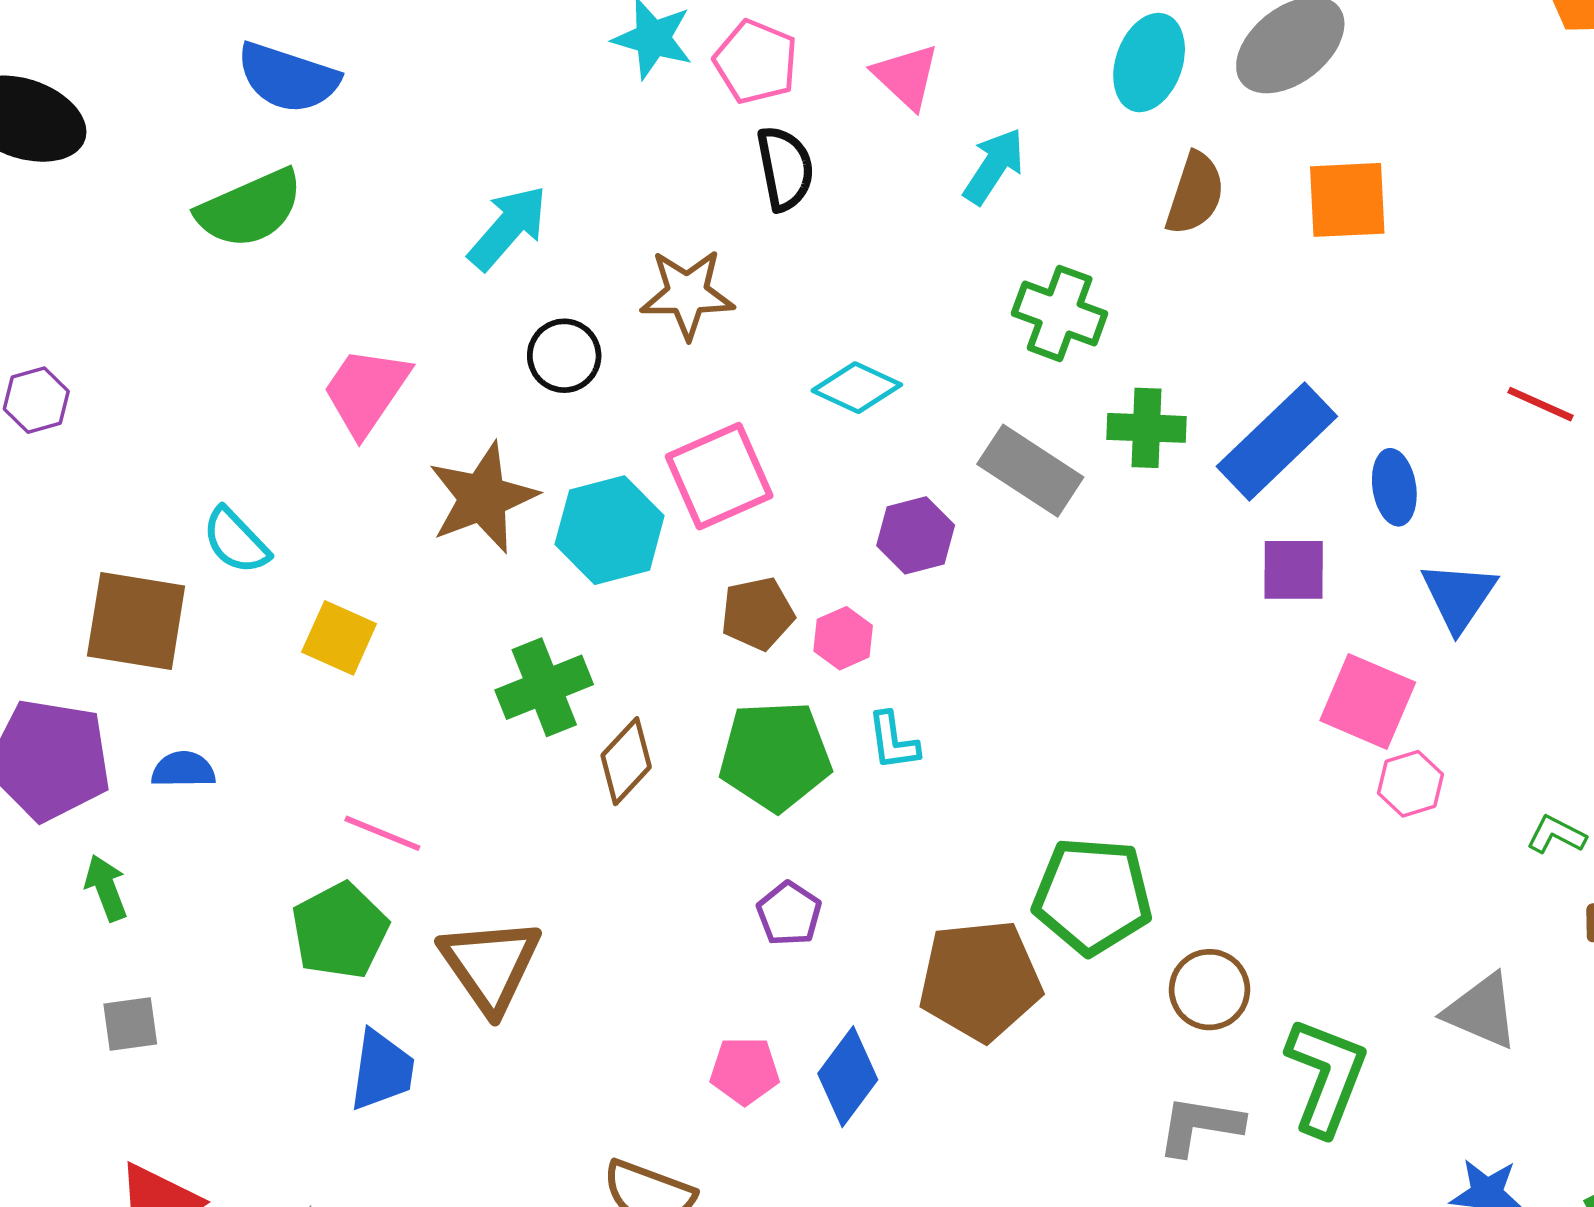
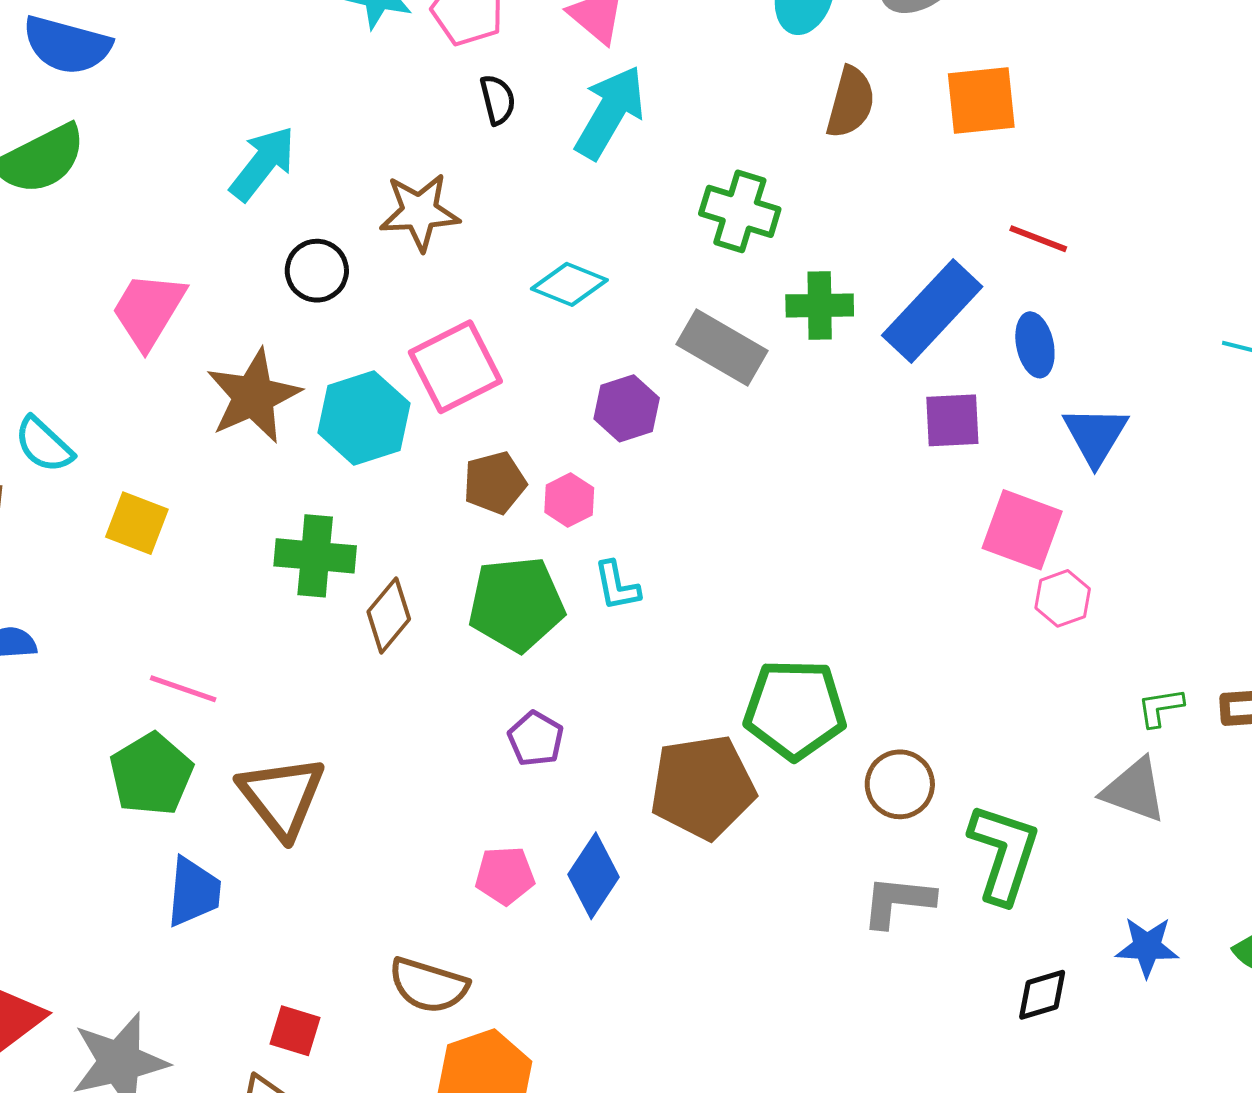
cyan arrow: (994, 166) -> (610, 112), moved, size x1.4
black semicircle: (785, 168) -> (498, 100), size x0.7
red line: (1540, 404) -> (1038, 239), moved
green cross: (544, 687) -> (315, 556), turned 30
green L-shape: (1556, 835) -> (1160, 707), moved, turned -33

